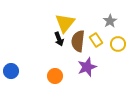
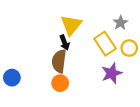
yellow rectangle: (96, 40) -> (105, 44), size x1.5
brown semicircle: (78, 41) -> (59, 61), moved
purple star: (87, 67) -> (112, 73), moved

